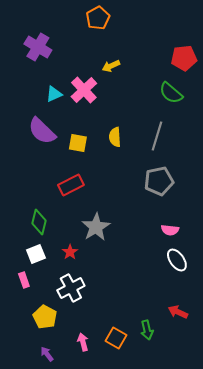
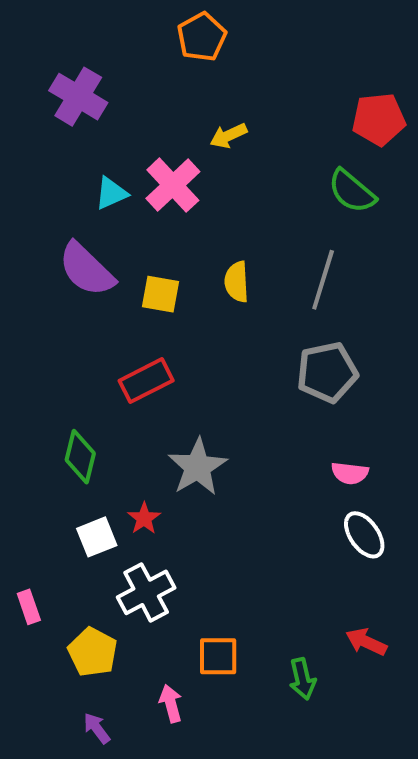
white square: (36, 254) -> (97, 537), moved
pink rectangle: (24, 280) -> (29, 607), moved
orange square: (116, 338) -> (218, 656), moved, turned -30

